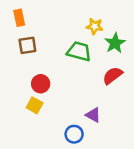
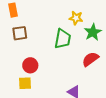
green trapezoid: (79, 51) -> (63, 39), turned 85
yellow square: (35, 105) -> (25, 83), turned -32

